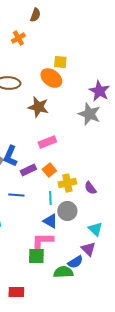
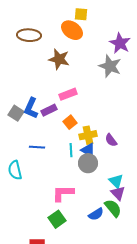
purple rectangle: (28, 170) -> (49, 110), moved
blue triangle: (50, 221) -> (88, 150), moved
purple triangle: (88, 249) -> (118, 193), moved
green square: (36, 256) -> (57, 219), moved, turned -36
green semicircle: (63, 272) -> (113, 208), moved, turned 54

